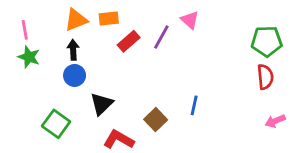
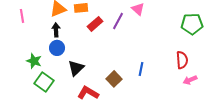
green star: (29, 57) -> (34, 61), moved
red semicircle: (265, 77) -> (182, 60), moved
pink arrow: (275, 121) -> (190, 80), moved

